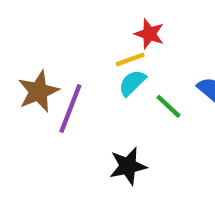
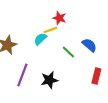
cyan semicircle: (132, 83) -> (40, 39), moved
purple line: (70, 108) -> (22, 75), moved

